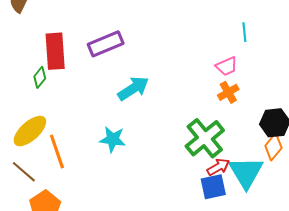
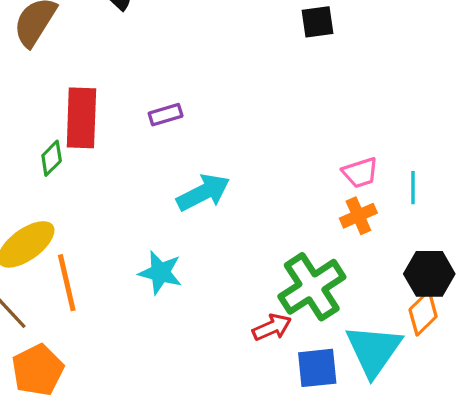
cyan line: (244, 32) -> (413, 188), moved
purple rectangle: (106, 44) -> (166, 115), size x0.6
red arrow: (218, 167) -> (272, 327), moved

